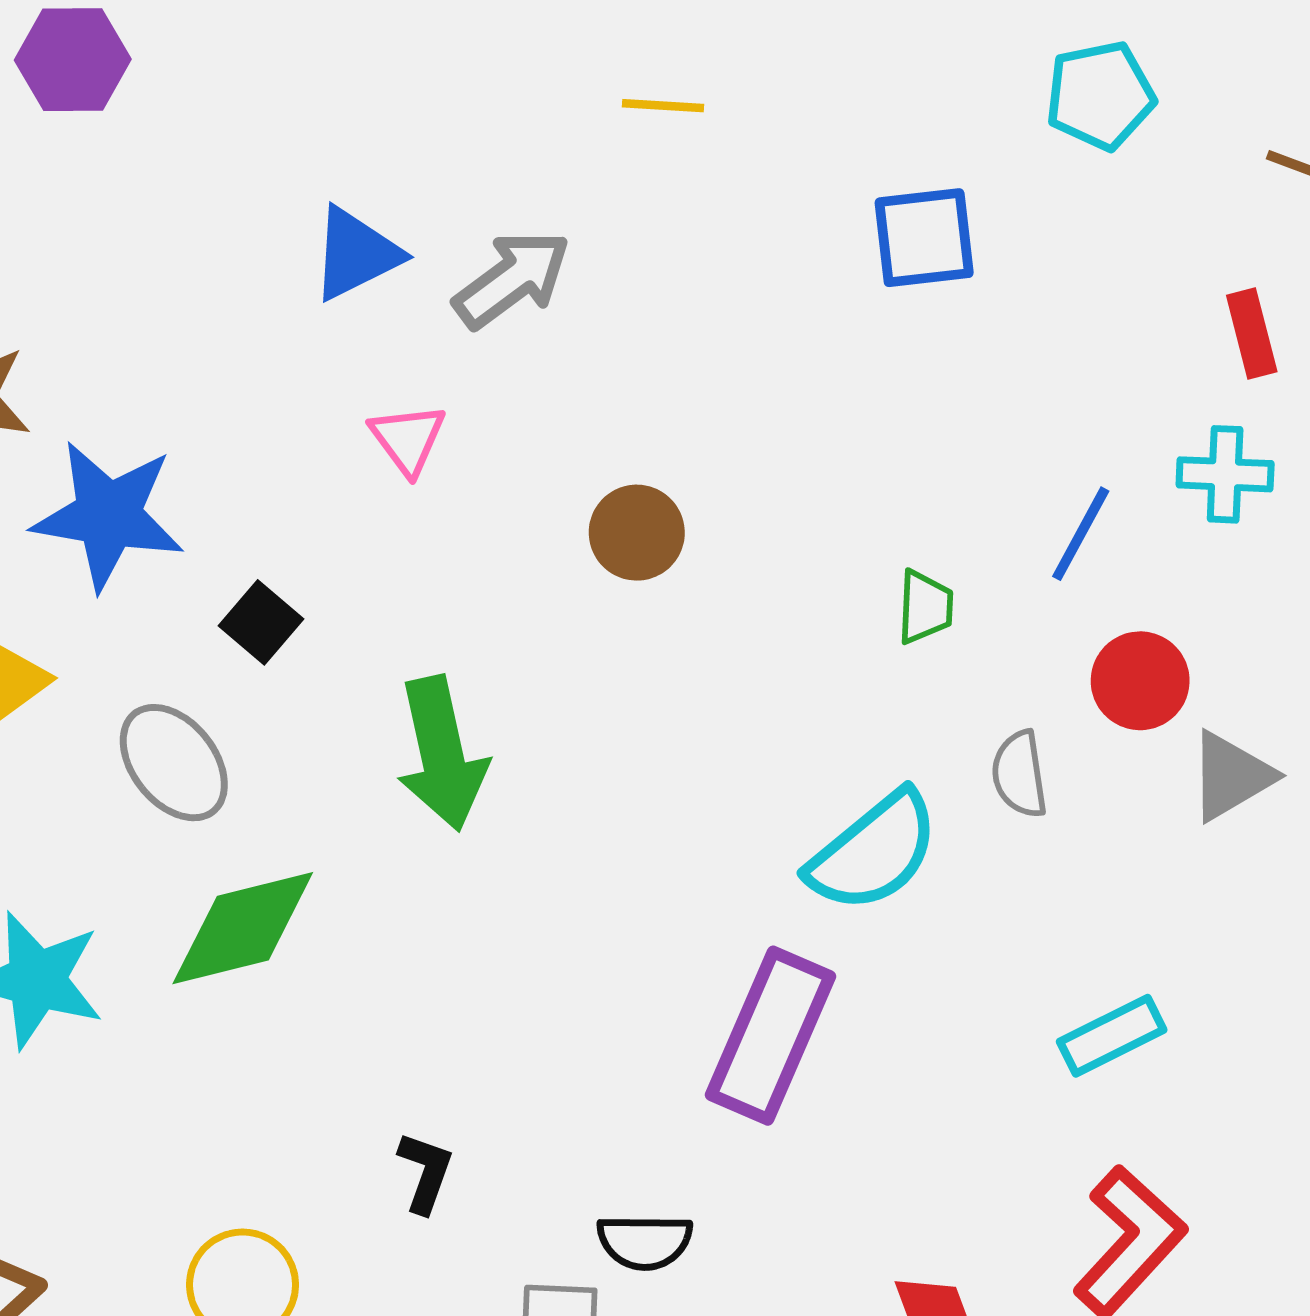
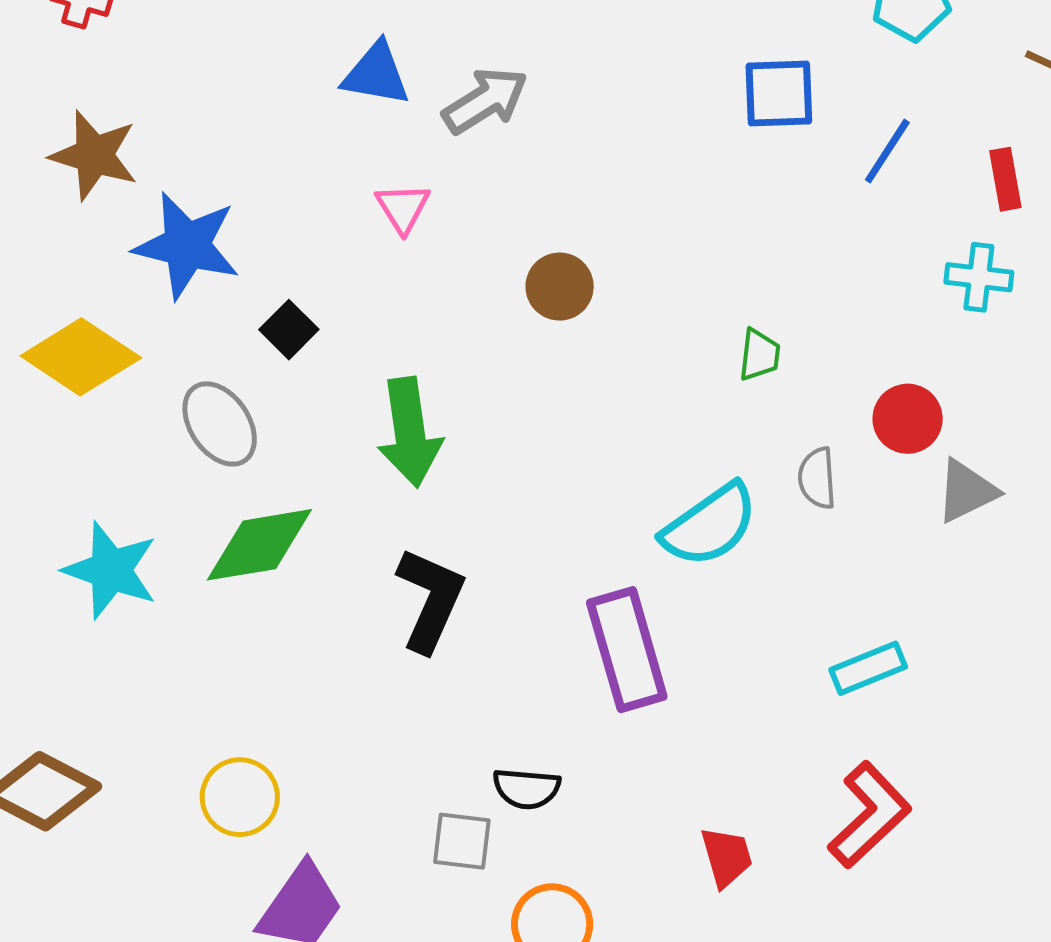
blue triangle: (356, 254) -> (376, 74), turned 32
blue line: (1081, 534) -> (887, 151), moved
purple rectangle: (771, 1036) -> (627, 650), turned -44
black L-shape: (425, 1172) -> (430, 600), moved, size x1.8

